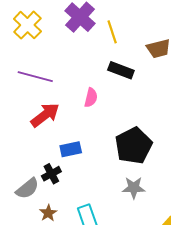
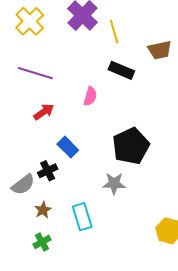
red arrow: (45, 115) -> (44, 112), size x0.7
blue rectangle: (71, 149) -> (68, 147), turned 55
gray star: (134, 188) -> (114, 184), moved

